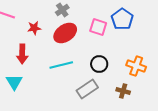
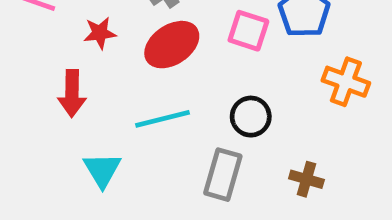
orange cross: (136, 66) -> (346, 82), moved
cyan triangle: (14, 82) -> (102, 170), moved
gray rectangle: (87, 89) -> (223, 175), turned -40

